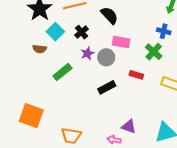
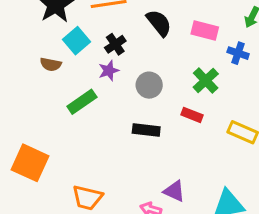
pink rectangle: (121, 42) -> (205, 31), moved
green cross: (154, 52) -> (206, 81), moved
purple star: (87, 53) -> (109, 71), moved
black rectangle: (107, 87) -> (146, 130), turned 30

